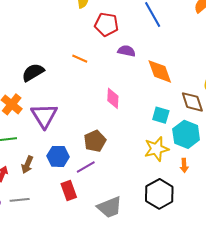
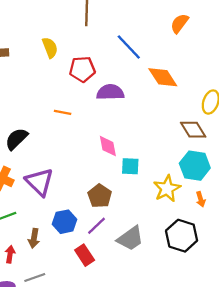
purple semicircle: (127, 51) -> (110, 92), size x1.4
orange diamond: (160, 71) -> (163, 77), moved
cyan square: (161, 115) -> (130, 166), moved
gray trapezoid: (110, 207) -> (130, 238), moved

